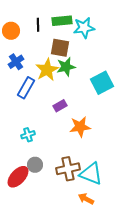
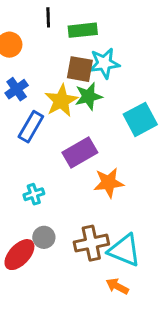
black line: (38, 25) -> (48, 17), moved
cyan star: (84, 28) -> (104, 63), moved
purple rectangle: (60, 106) -> (80, 152), size x1.6

